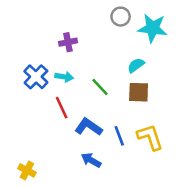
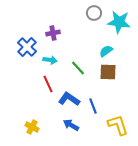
blue cross: (36, 77) -> (27, 47), moved
yellow L-shape: (150, 137) -> (118, 125), moved
yellow cross: (27, 170) -> (32, 127), moved

